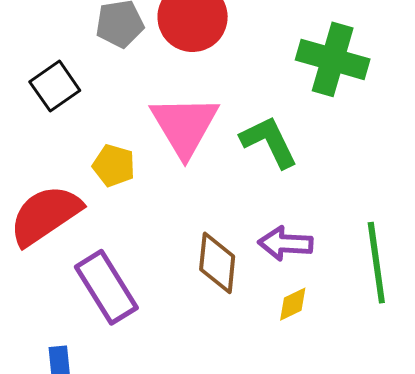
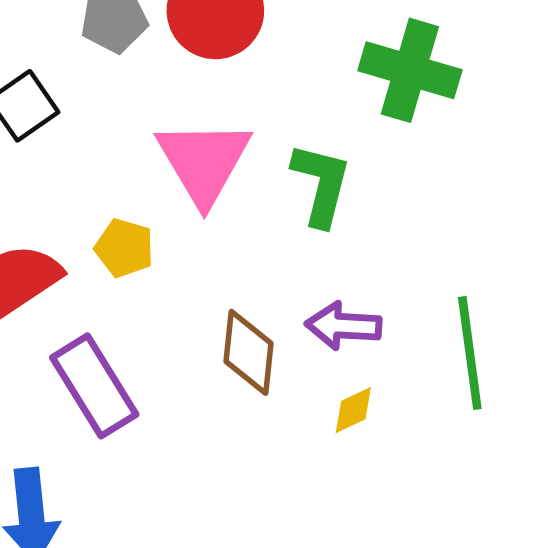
green L-shape: (269, 142) -> (321, 184), turned 40
yellow pentagon: (114, 166) -> (124, 248), moved

